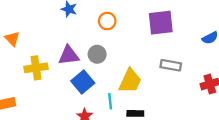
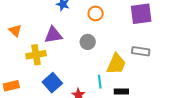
purple triangle: (69, 55) -> (53, 35), moved
gray rectangle: (171, 65) -> (141, 51), moved
blue square: (83, 82) -> (52, 83), moved

